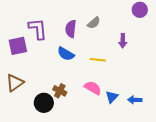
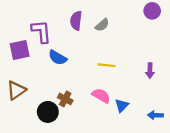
purple semicircle: (71, 29) -> (76, 21), moved
purple arrow: (123, 41) -> (150, 71), moved
blue semicircle: (66, 54) -> (58, 58), moved
blue arrow: (135, 100) -> (155, 115), moved

